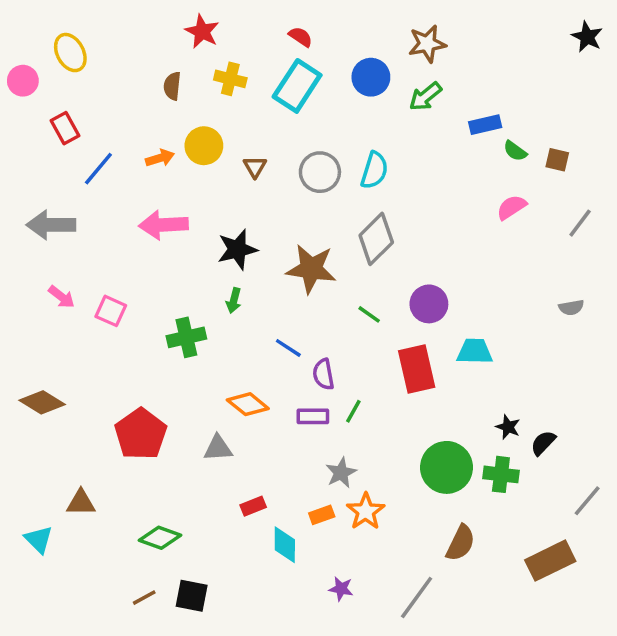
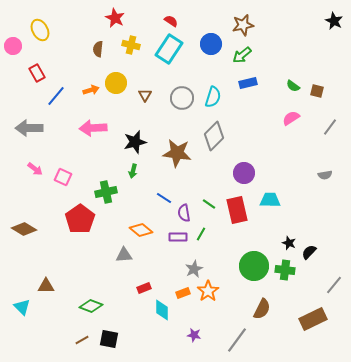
blue rectangle: (485, 125) -> (248, 83), moved
green line: (369, 314) -> (209, 204), moved
red pentagon: (141, 434) -> (80, 219), moved

